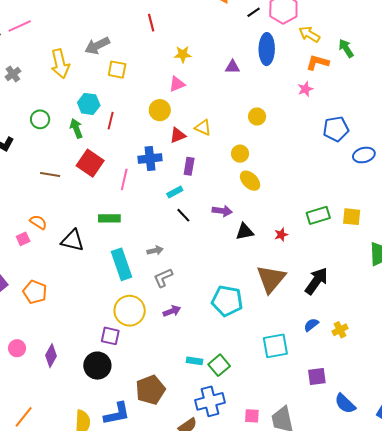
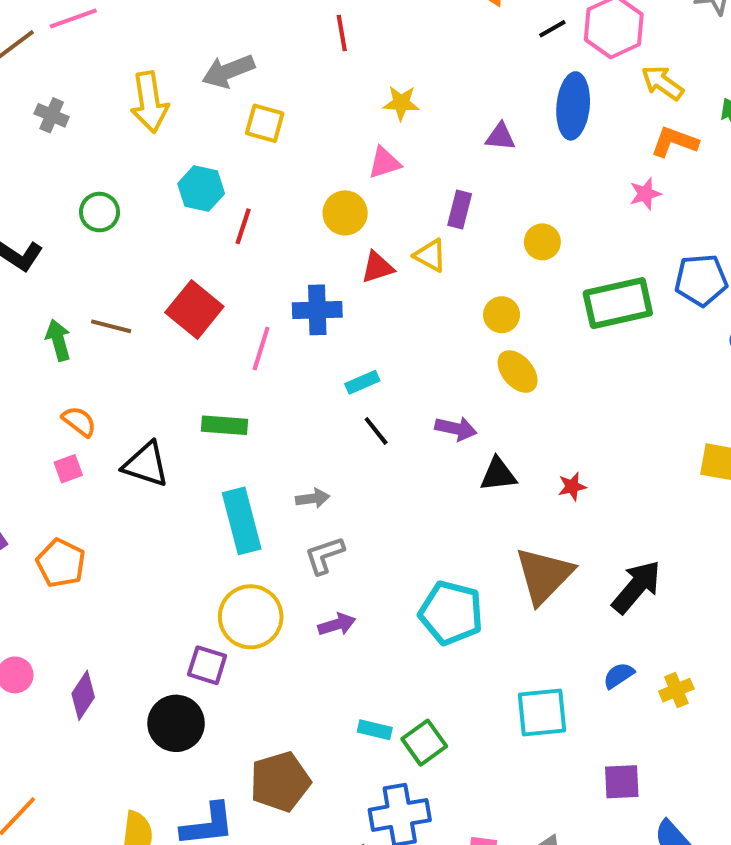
gray cross: (13, 74) -> (52, 115), turned -35
green arrow: (76, 128) -> (58, 340), moved
purple rectangle: (189, 166) -> (460, 210), moved
green rectangle: (318, 215) -> (618, 303), moved, size x1.4
pink square: (23, 239) -> (68, 469), moved

